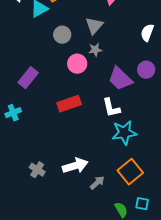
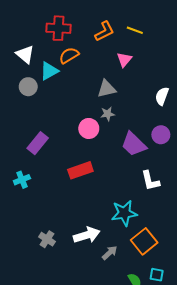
gray triangle: (94, 26) -> (107, 89), turned 36
gray circle: (62, 35) -> (28, 87), moved
white L-shape: (111, 108) -> (150, 181), moved
cyan star: (124, 133) -> (124, 213), moved

